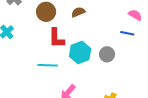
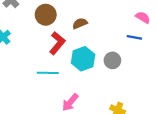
brown semicircle: (78, 12) -> (80, 23), moved
red L-shape: (56, 38) -> (57, 43), turned -140

